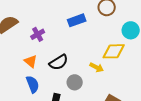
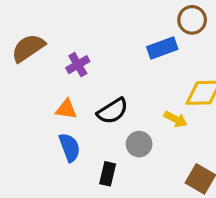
blue rectangle: (77, 20) -> (162, 48), moved
orange triangle: (31, 61) -> (66, 109), turned -32

